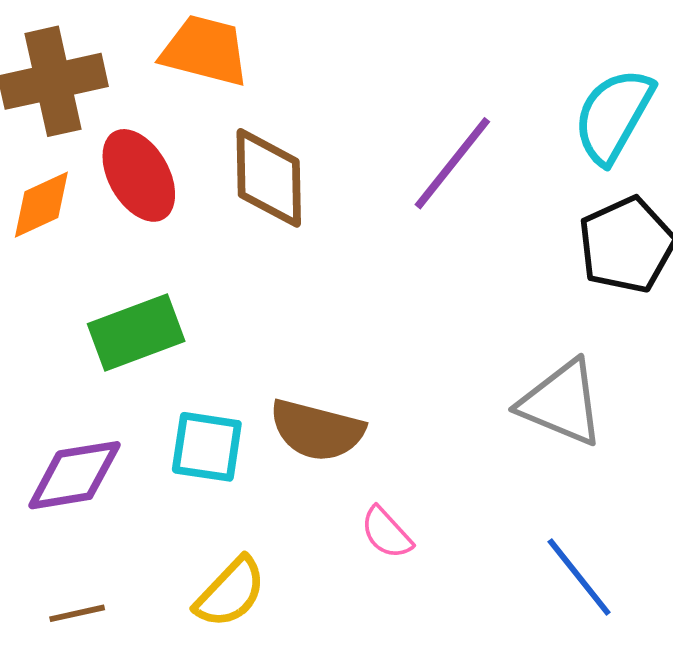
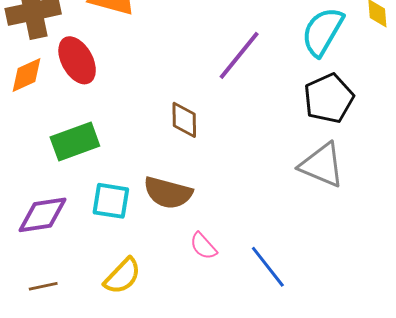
brown diamond: (269, 178) -> (184, 120), moved, size x0.7
gray triangle: (562, 403) -> (322, 165), moved
blue line: (579, 577) -> (268, 267), moved

